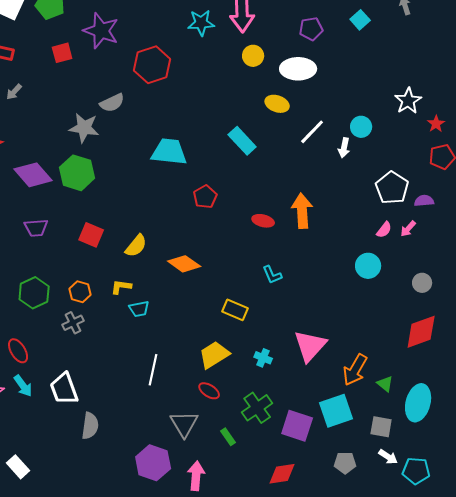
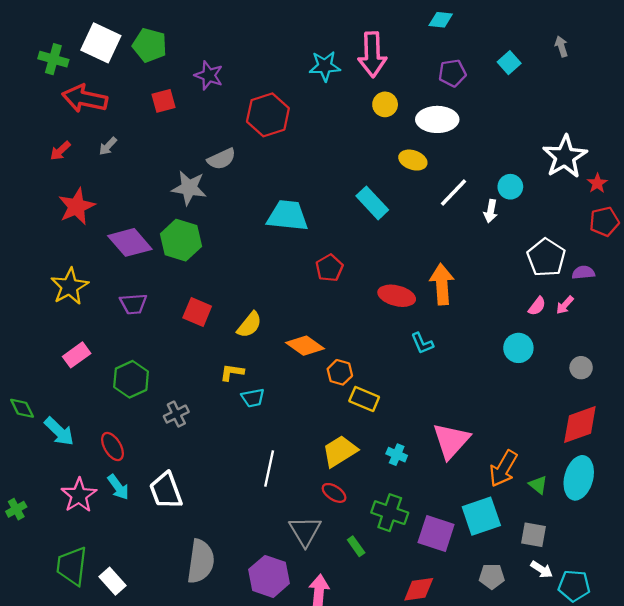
purple star: (101, 31) -> (209, 75), size x0.7
white star: (408, 101) -> (565, 157), size x1.4
red ellipse: (263, 221) -> (397, 296), size x1.4
cyan L-shape: (272, 275) -> (422, 343), moved
orange hexagon: (80, 292) -> (340, 372), moved
cyan ellipse: (418, 403) -> (579, 478), moved
green cross: (257, 408) -> (390, 513), turned -36
gray semicircle: (90, 426) -> (201, 561), moved, size x1.4

